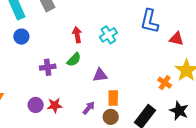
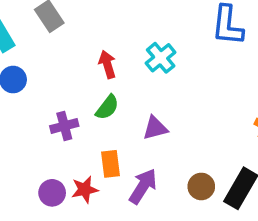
orange rectangle: (113, 98) -> (110, 164), moved
purple arrow: (89, 108) -> (143, 186), size x1.5
brown circle: (111, 117) -> (201, 186), moved

